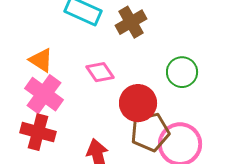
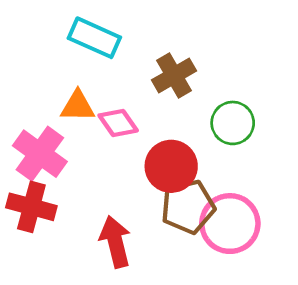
brown cross: (131, 22) -> (174, 75), moved
orange triangle: (41, 60) -> (78, 106), moved, turned -32

